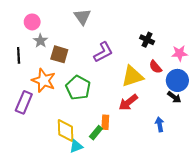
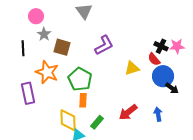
black cross: (147, 40) -> (161, 46), moved
yellow triangle: (132, 76) -> (132, 68), size x0.7
blue circle: (177, 80) -> (163, 76), moved
purple rectangle: (24, 102) -> (28, 93), turned -35
red arrow: (128, 102) -> (128, 112), moved
orange rectangle: (105, 122) -> (83, 100), moved

